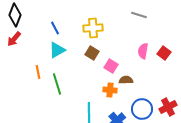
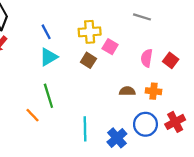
pink square: (111, 66) -> (110, 47), moved
orange line: (38, 72) -> (32, 115), moved, turned -32
orange cross: (110, 90) -> (153, 91), moved

